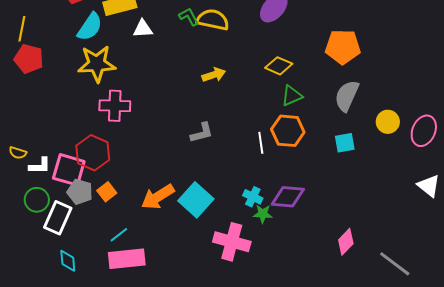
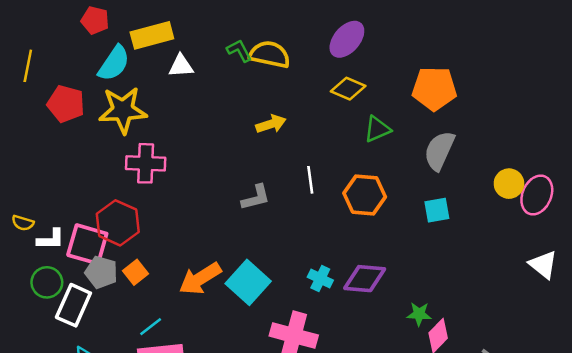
red pentagon: (29, 59) -> (66, 104), moved
yellow diamond: (279, 66) -> (348, 89), moved
green triangle: (292, 96) -> (377, 129), moved
yellow circle: (388, 122) -> (509, 184), moved
white line: (261, 143) -> (310, 180), moved
green star: (263, 214) -> (419, 314), moved

